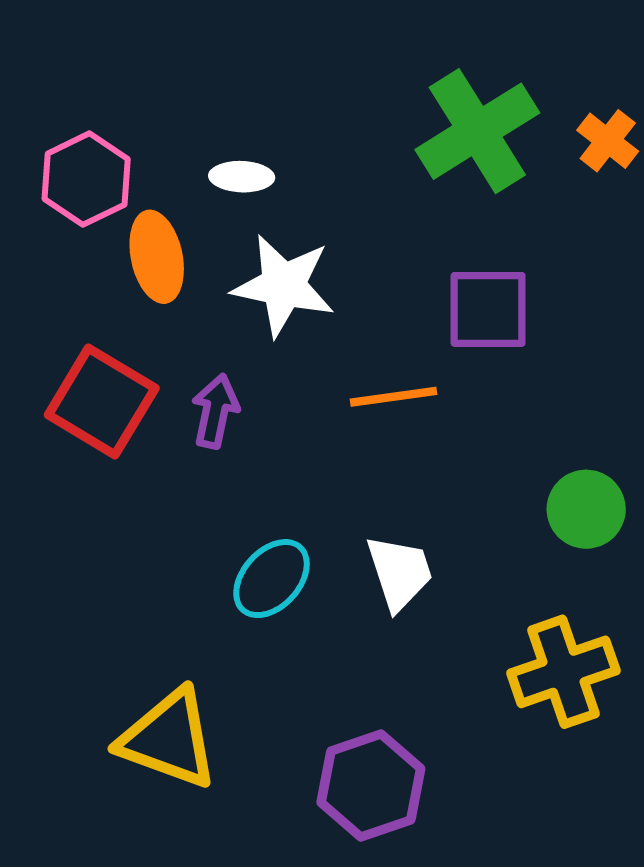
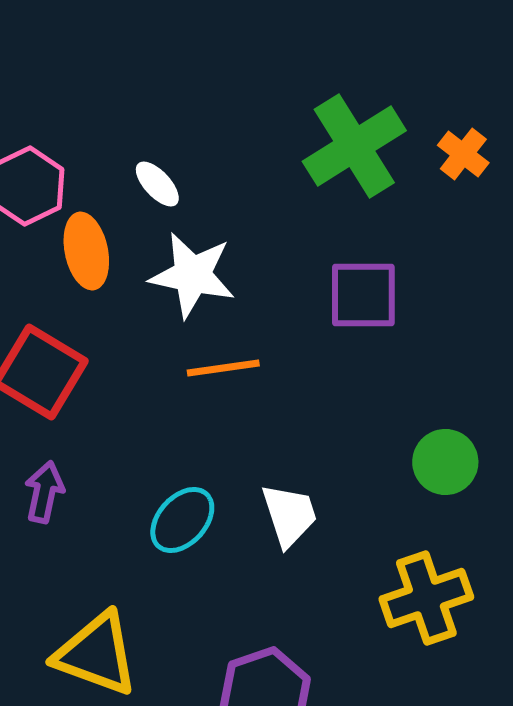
white ellipse: (242, 177) -> (157, 184), turned 45
orange line: (394, 397) -> (223, 368), moved
purple arrow: (215, 411) -> (44, 492), moved

